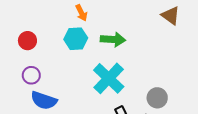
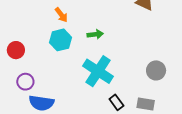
green arrow: (113, 40) -> (95, 34), size x0.7
gray circle: (157, 98) -> (156, 70), moved

